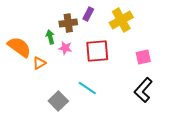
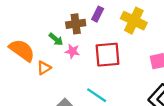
yellow cross: (121, 20) -> (134, 21), turned -35
green arrow: (50, 37) -> (56, 39), turned 144

